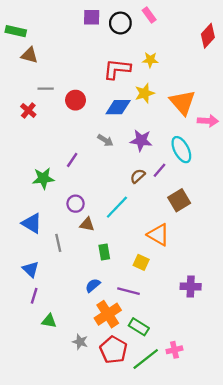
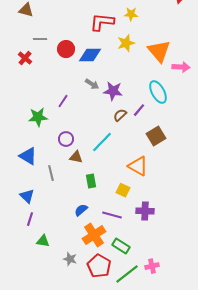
blue diamond: (118, 107) -> (90, 55), moved
purple star: (141, 140) -> (113, 91), moved
purple cross: (191, 287) -> (145, 211), moved

